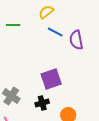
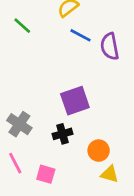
green line: (13, 25) -> (22, 26), turned 40

